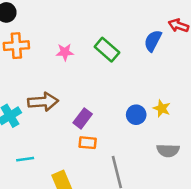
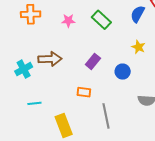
yellow star: (162, 108) -> (138, 47), moved
purple rectangle: (83, 118) -> (93, 61), moved

